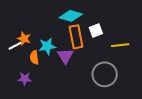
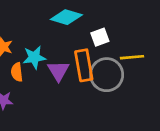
orange rectangle: (76, 37) -> (84, 65), moved
gray circle: (105, 74) -> (107, 75), moved

